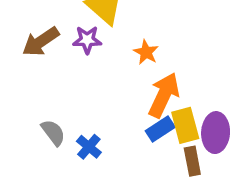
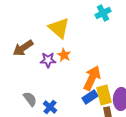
purple star: (87, 40) -> (48, 60), moved
orange star: (146, 52) -> (64, 55), moved

